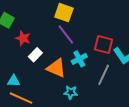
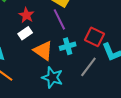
red star: (23, 38) -> (26, 15), moved
cyan star: (71, 92) -> (52, 77), size x1.5

